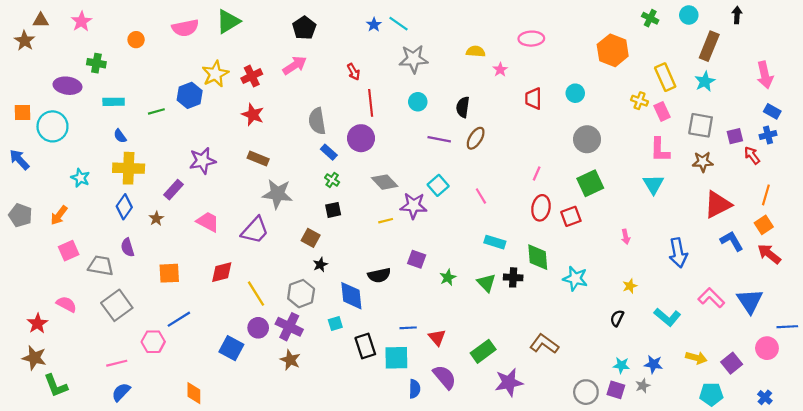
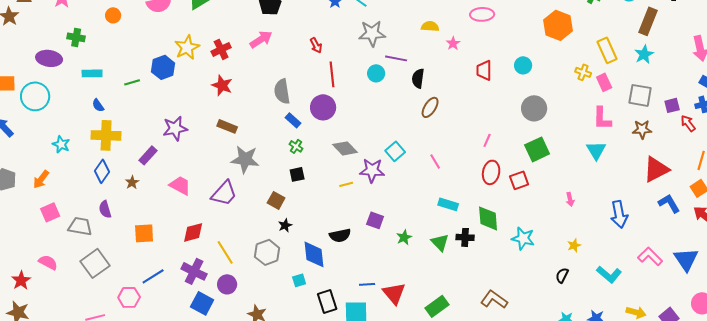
purple line: (439, 139) -> (396, 58), moved
purple cross: (289, 327) -> (194, 271), moved
red triangle: (437, 337) -> (394, 293), size x1.4

